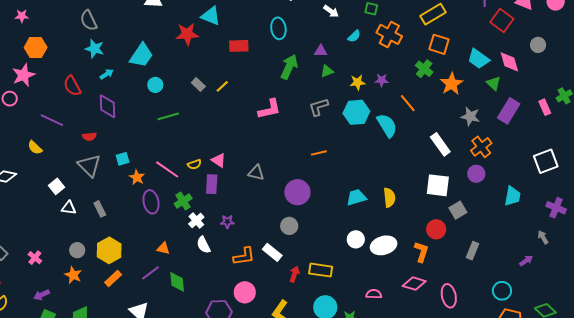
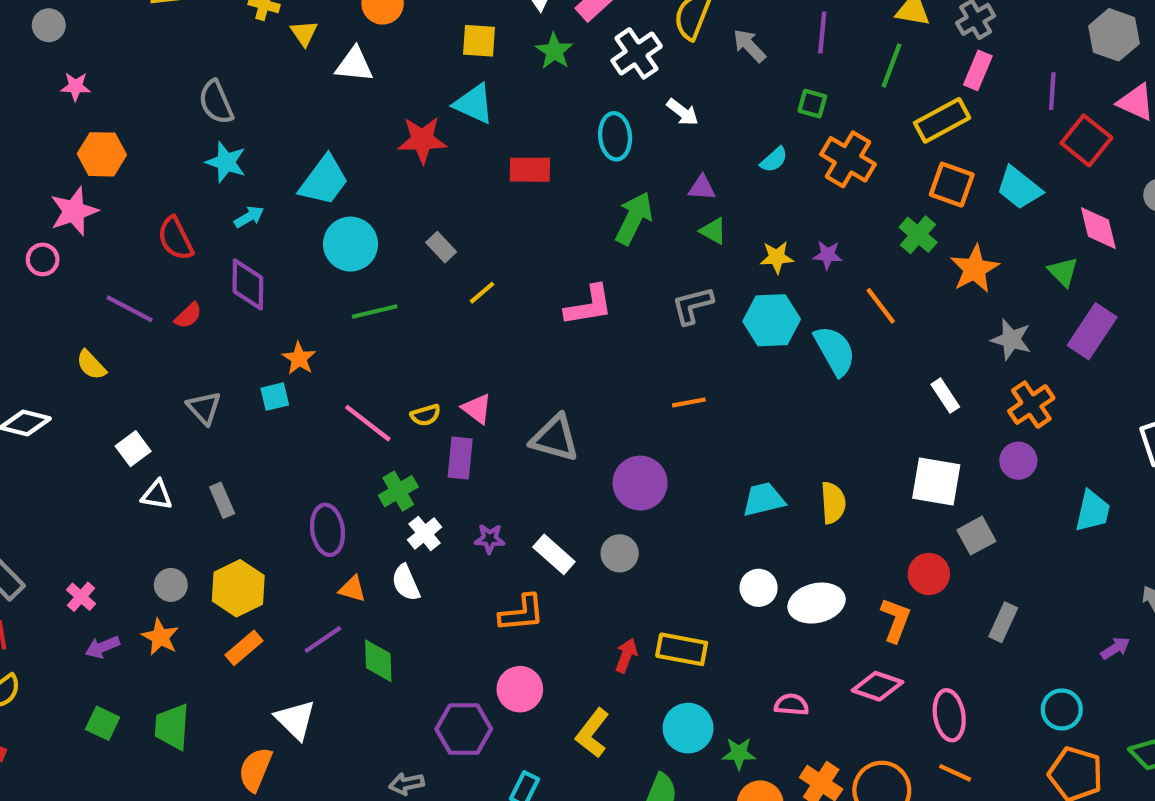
white arrow: (331, 11) -> (683, 112), moved
cyan trapezoid: (478, 59) -> (1019, 188), moved
green triangle: (327, 71) -> (713, 231), turned 48
cyan circle: (155, 85) -> (350, 244), size x1.6
yellow line: (222, 86) -> (482, 293), moved
red semicircle: (89, 137) -> (188, 316), moved, turned -40
white rectangle: (440, 144) -> (945, 396), size x0.7
gray triangle: (89, 166) -> (204, 408), size x0.7
gray triangle: (256, 173) -> (555, 438), size x1.4
orange star: (137, 177) -> (299, 358), moved
purple ellipse: (151, 202) -> (328, 530), moved
white semicircle: (203, 245) -> (406, 583), moved
white rectangle: (272, 252) -> (554, 554), moved
purple arrow: (42, 295) -> (102, 647), moved

